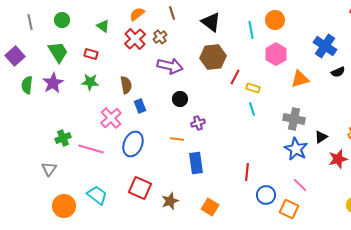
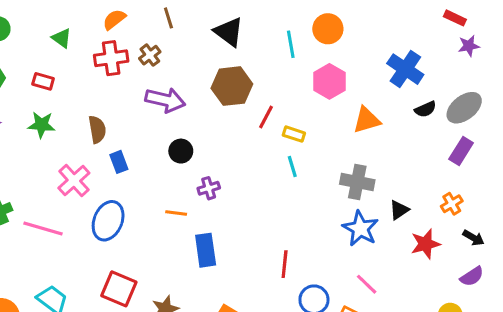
red cross: (135, 39) -> (111, 58), turned 35

